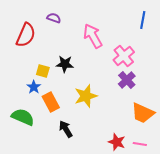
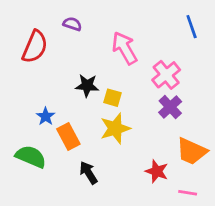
blue line: (143, 20) -> (192, 27), turned -30
yellow square: (43, 71) -> (113, 98), moved
red star: (117, 142) -> (157, 171), moved

